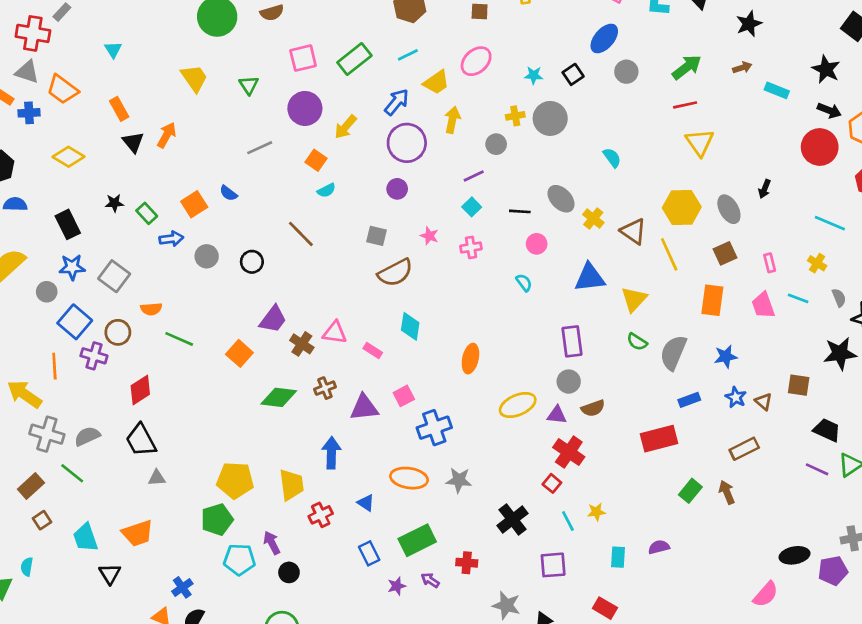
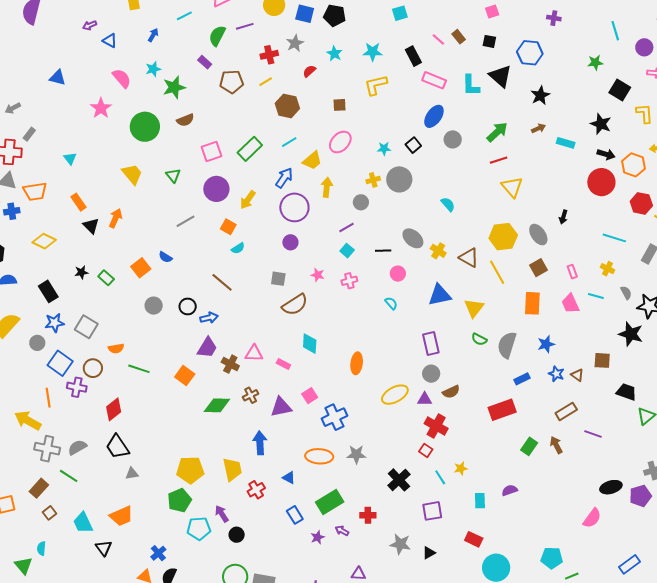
orange trapezoid: (62, 89) -> (35, 192), turned -40
blue arrow: (171, 239) -> (209, 318), moved
black star: (840, 353) -> (631, 334), turned 30
purple line: (817, 469) -> (593, 434), moved

